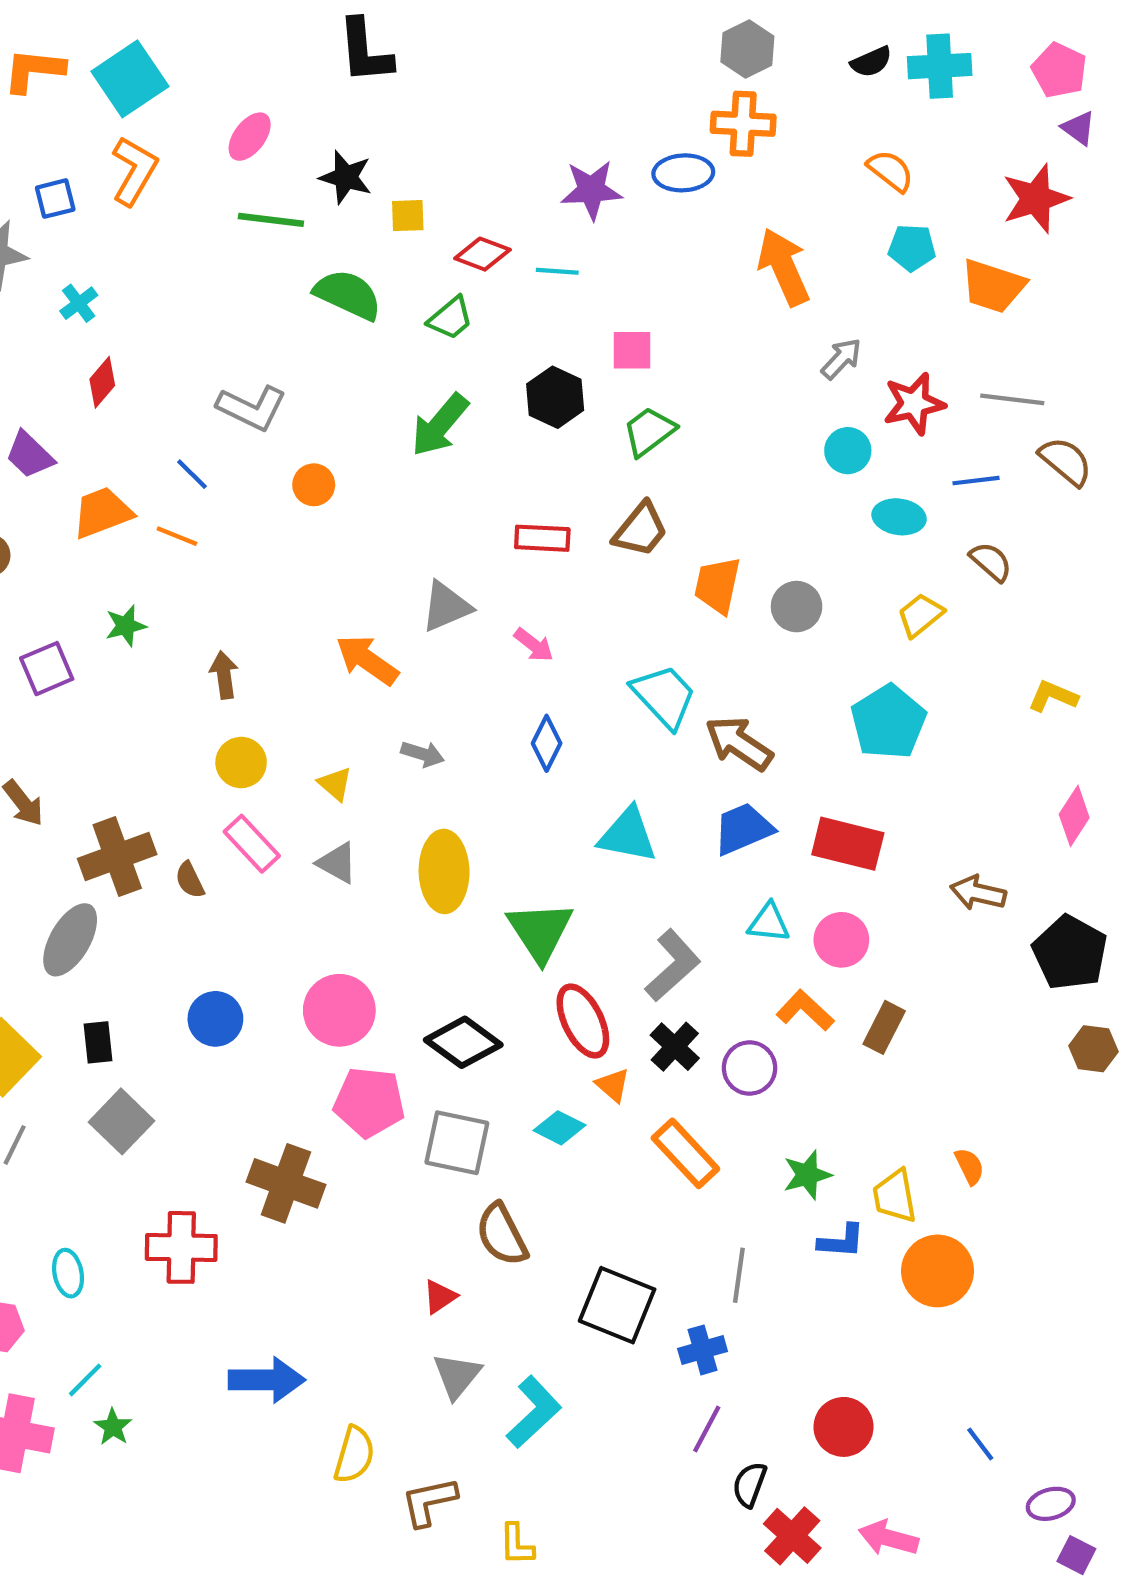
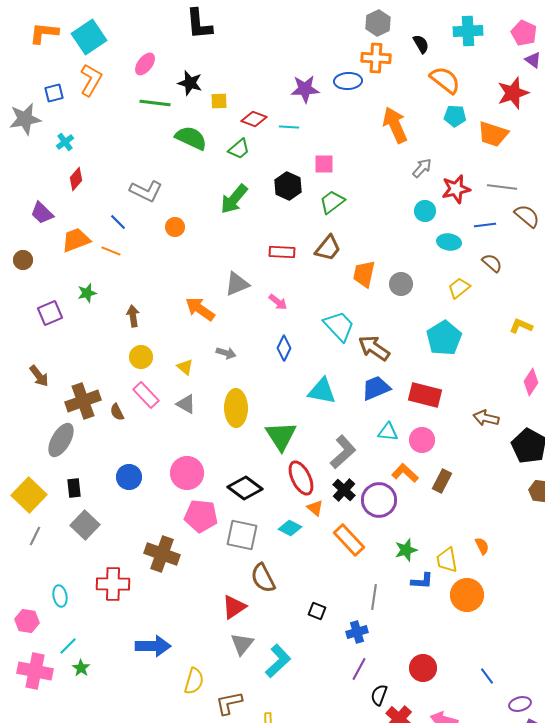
black semicircle: (871, 62) -> (421, 44), moved, turned -96
orange semicircle: (891, 171) -> (445, 80), size x1.4
purple circle: (750, 1068) -> (379, 500), size x1.4
red triangle: (440, 1297) -> (234, 607), size x1.5
black square: (617, 1305) -> (317, 611), size x0.5

